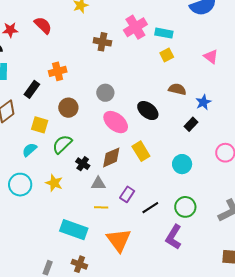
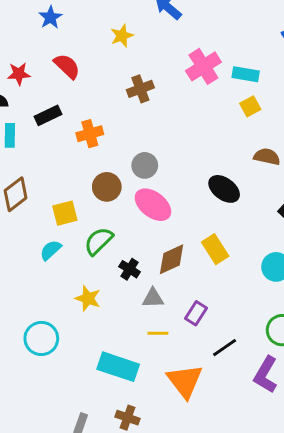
brown cross: (102, 42) -> (140, 89), moved, turned -30
black rectangle: (32, 89) -> (48, 115), moved, turned 30
gray circle: (105, 93) -> (145, 165), moved
pink ellipse: (116, 122) -> (153, 205), moved
yellow square: (40, 125) -> (65, 213), turned -30
cyan circle: (20, 185) -> (41, 338), moved
black line: (150, 208) -> (225, 348), moved

